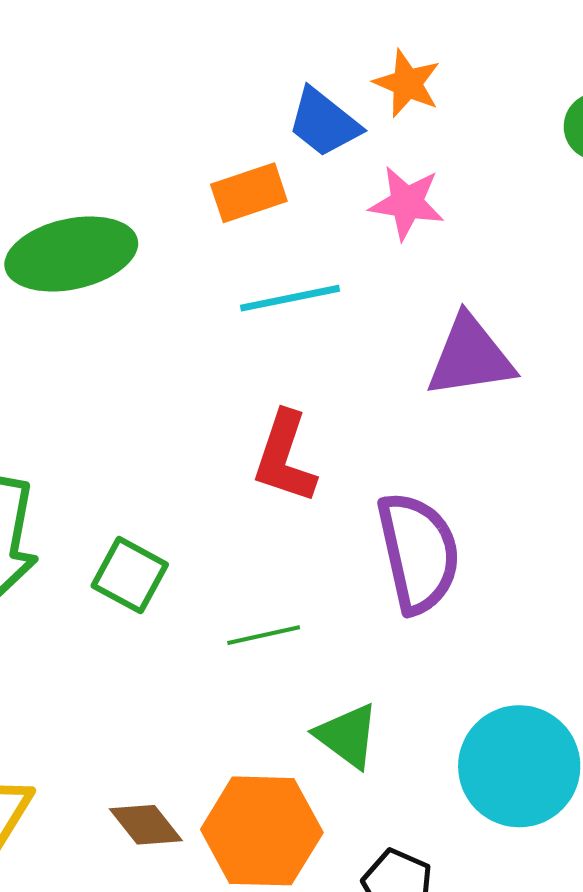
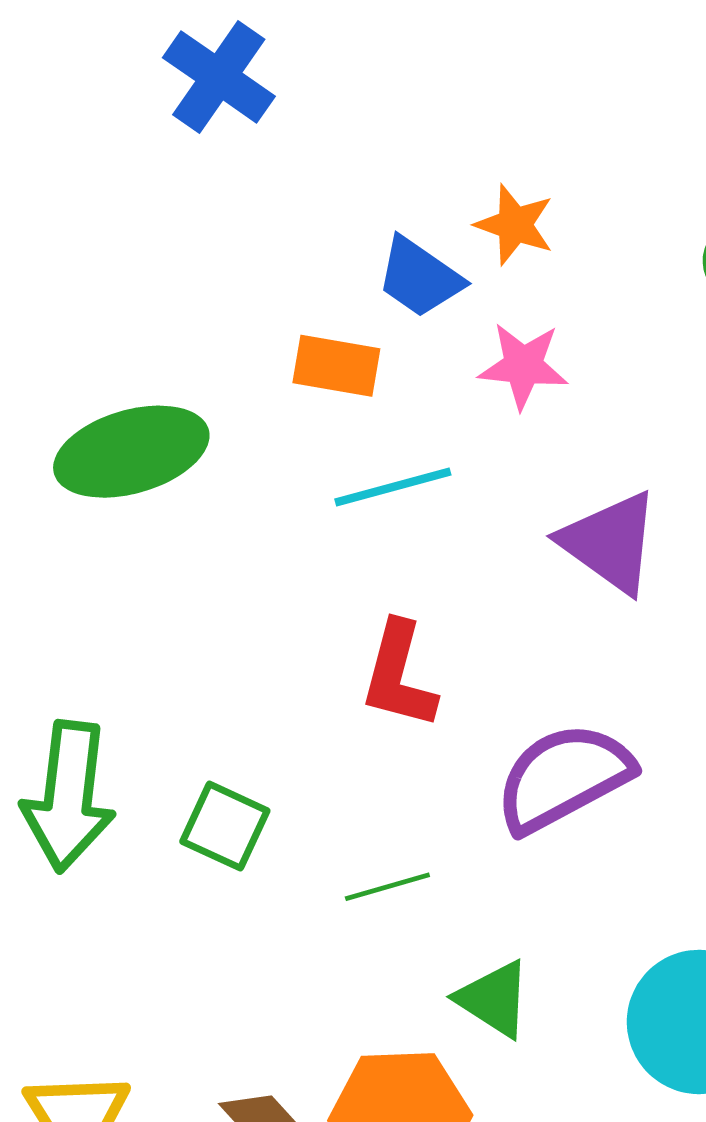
orange rectangle: (249, 193) -> (336, 366), turned 32
purple triangle: (470, 357) -> (610, 542), turned 48
purple semicircle: (418, 553) -> (564, 778), turned -102

